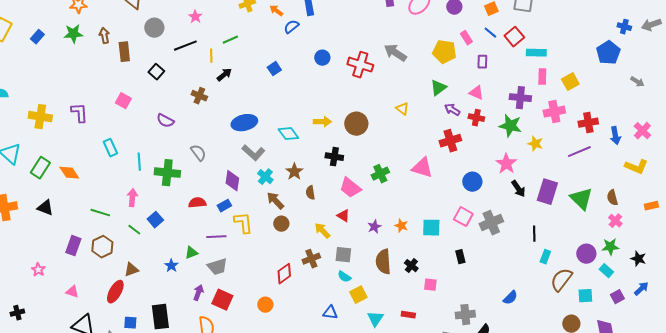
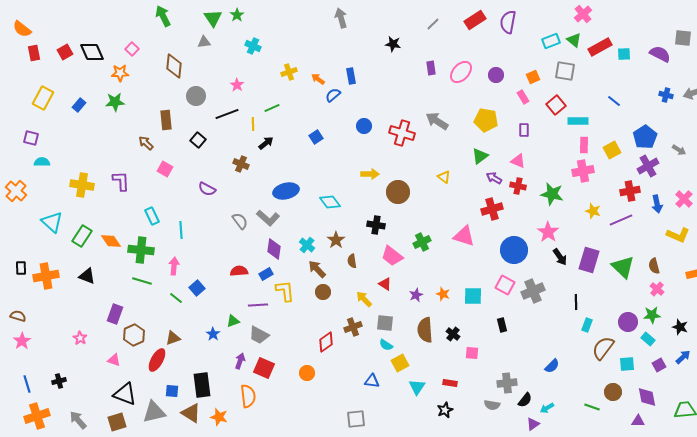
blue line: (490, 33) -> (614, 101), moved
brown arrow: (104, 36) -> (146, 143), moved, turned -35
pink rectangle: (466, 38) -> (523, 97), moved
blue pentagon: (608, 53) -> (645, 137), moved
purple cross: (520, 98) -> (648, 166), moved, turned -35
pink cross: (554, 112) -> (583, 171), moved
yellow arrow: (322, 122) -> (370, 174), moved
yellow star: (535, 144) -> (593, 211), moved
gray L-shape: (253, 153) -> (268, 218), moved
green cross: (167, 173) -> (141, 250), moved
blue circle: (472, 182) -> (514, 250), size x1.4
brown hexagon: (102, 247) -> (134, 335), moved
gray trapezoid: (217, 267) -> (259, 335), turned 45

